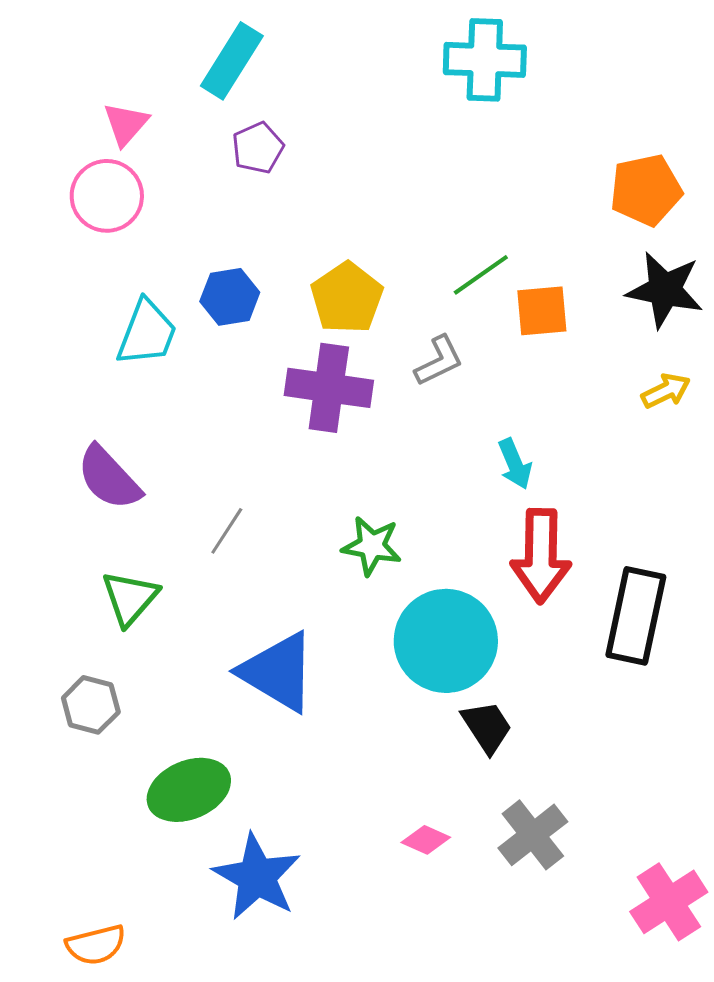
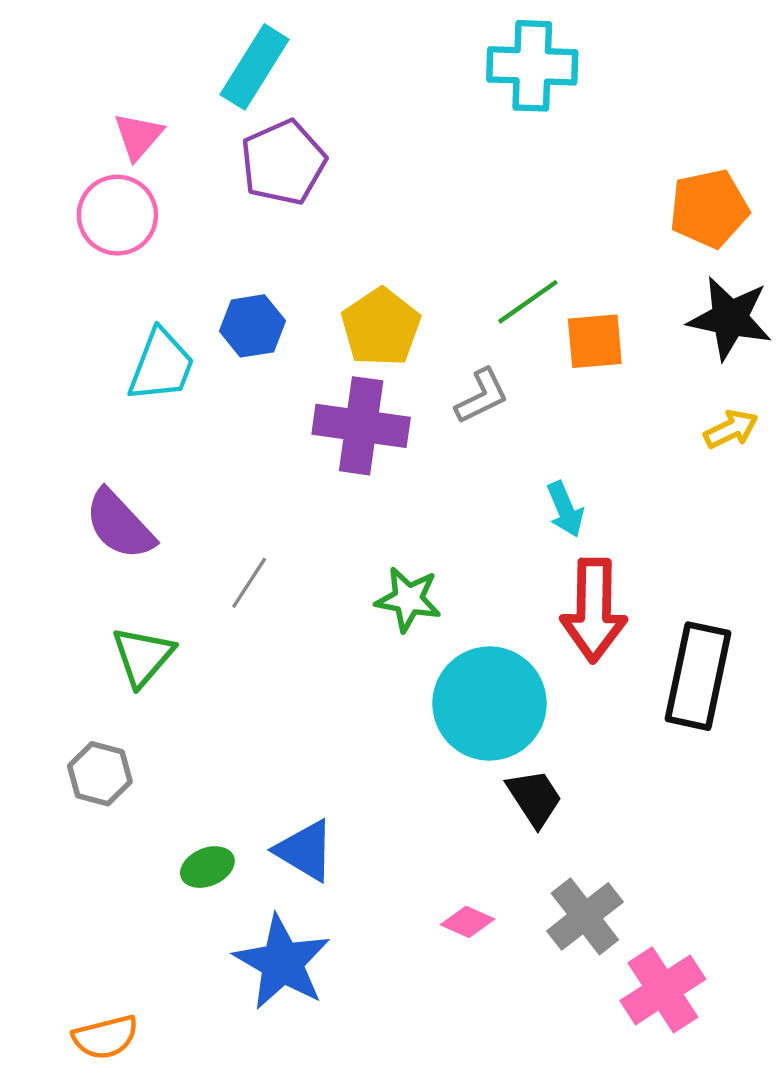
purple pentagon: (258, 148) -> (283, 162), size x1.5
blue triangle: (278, 672) -> (305, 851), moved, size x0.7
green ellipse: (189, 790) -> (207, 867), size x0.6
pink cross: (669, 902) -> (663, 990), moved

